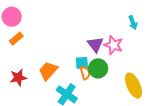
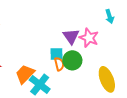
orange trapezoid: (48, 71) -> (25, 74), moved

